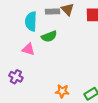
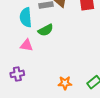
purple cross: (16, 77) -> (17, 74), turned -32

